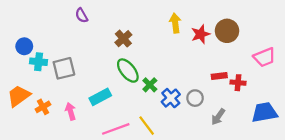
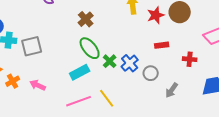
red rectangle: (219, 76) -> (162, 45), moved
cyan rectangle: (100, 97) -> (80, 72), moved
blue cross: (171, 98) -> (130, 63), moved
pink arrow: (71, 111) -> (38, 85), turned -49

